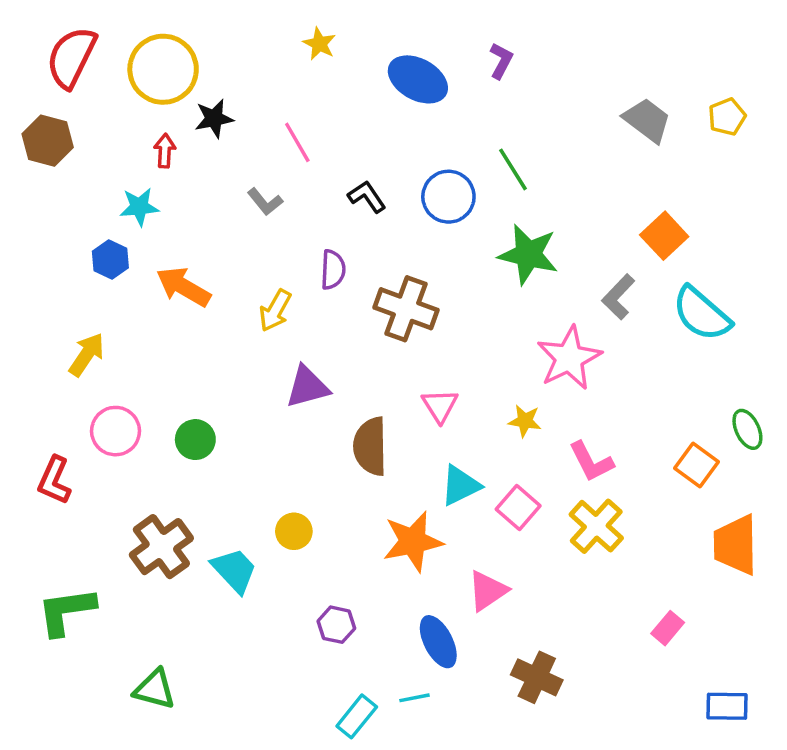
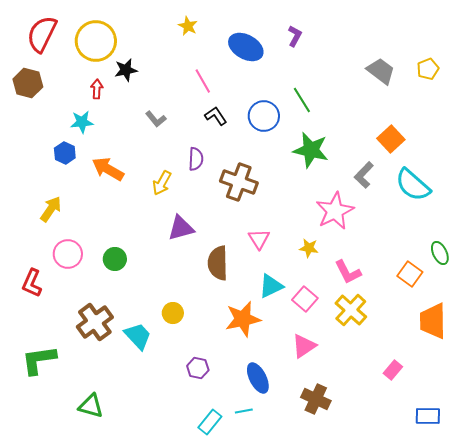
pink line: (297, 142) -> (203, 81), moved
pink triangle: (488, 591) -> (304, 346), moved

